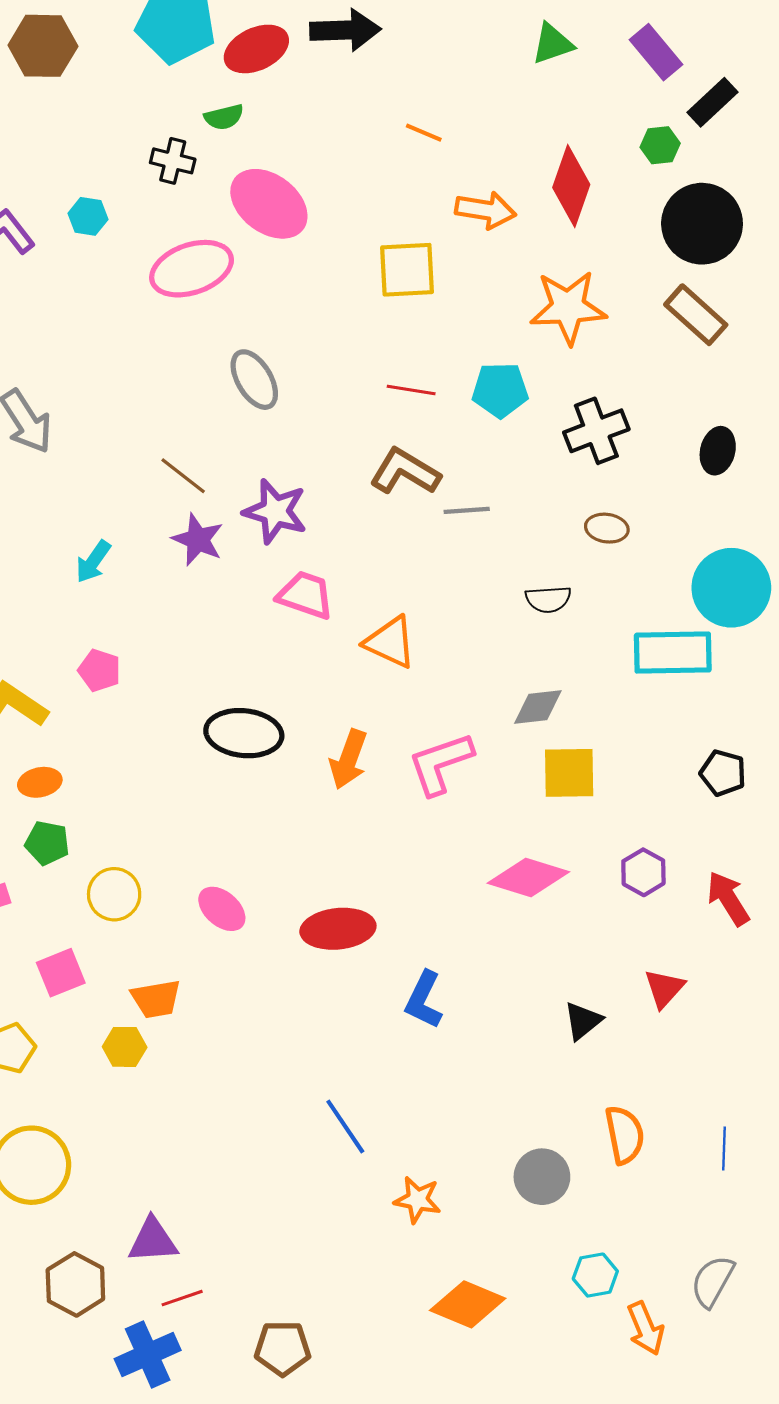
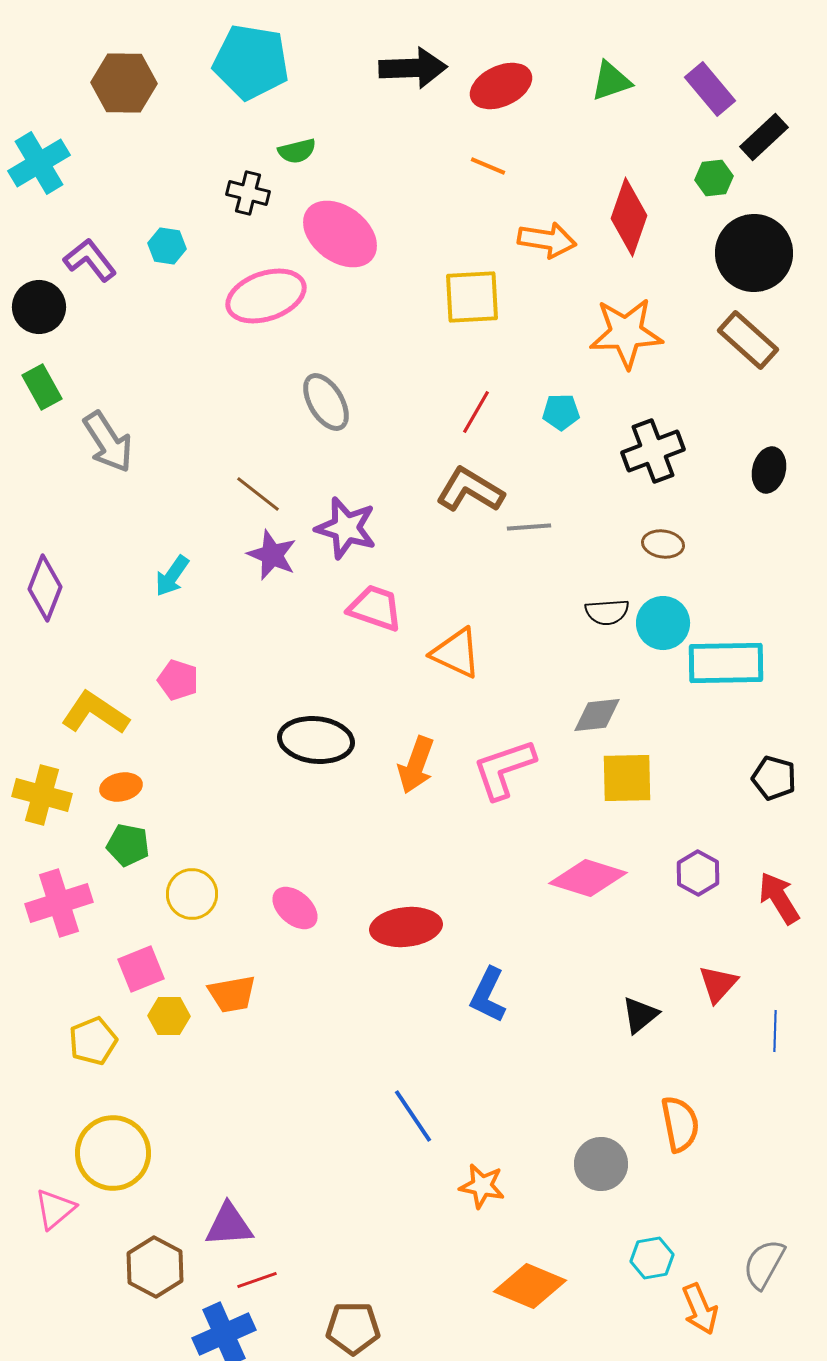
red ellipse: (256, 49) -> (501, 86), moved
red line: (411, 390) -> (476, 412), turned -69
cyan pentagon: (500, 390) -> (561, 412), size x0.7
cyan circle: (731, 588) -> (663, 623), moved, size x0.7
yellow hexagon: (125, 1047) -> (169, 1016), moved
blue line: (724, 1148) -> (775, 1031), moved

